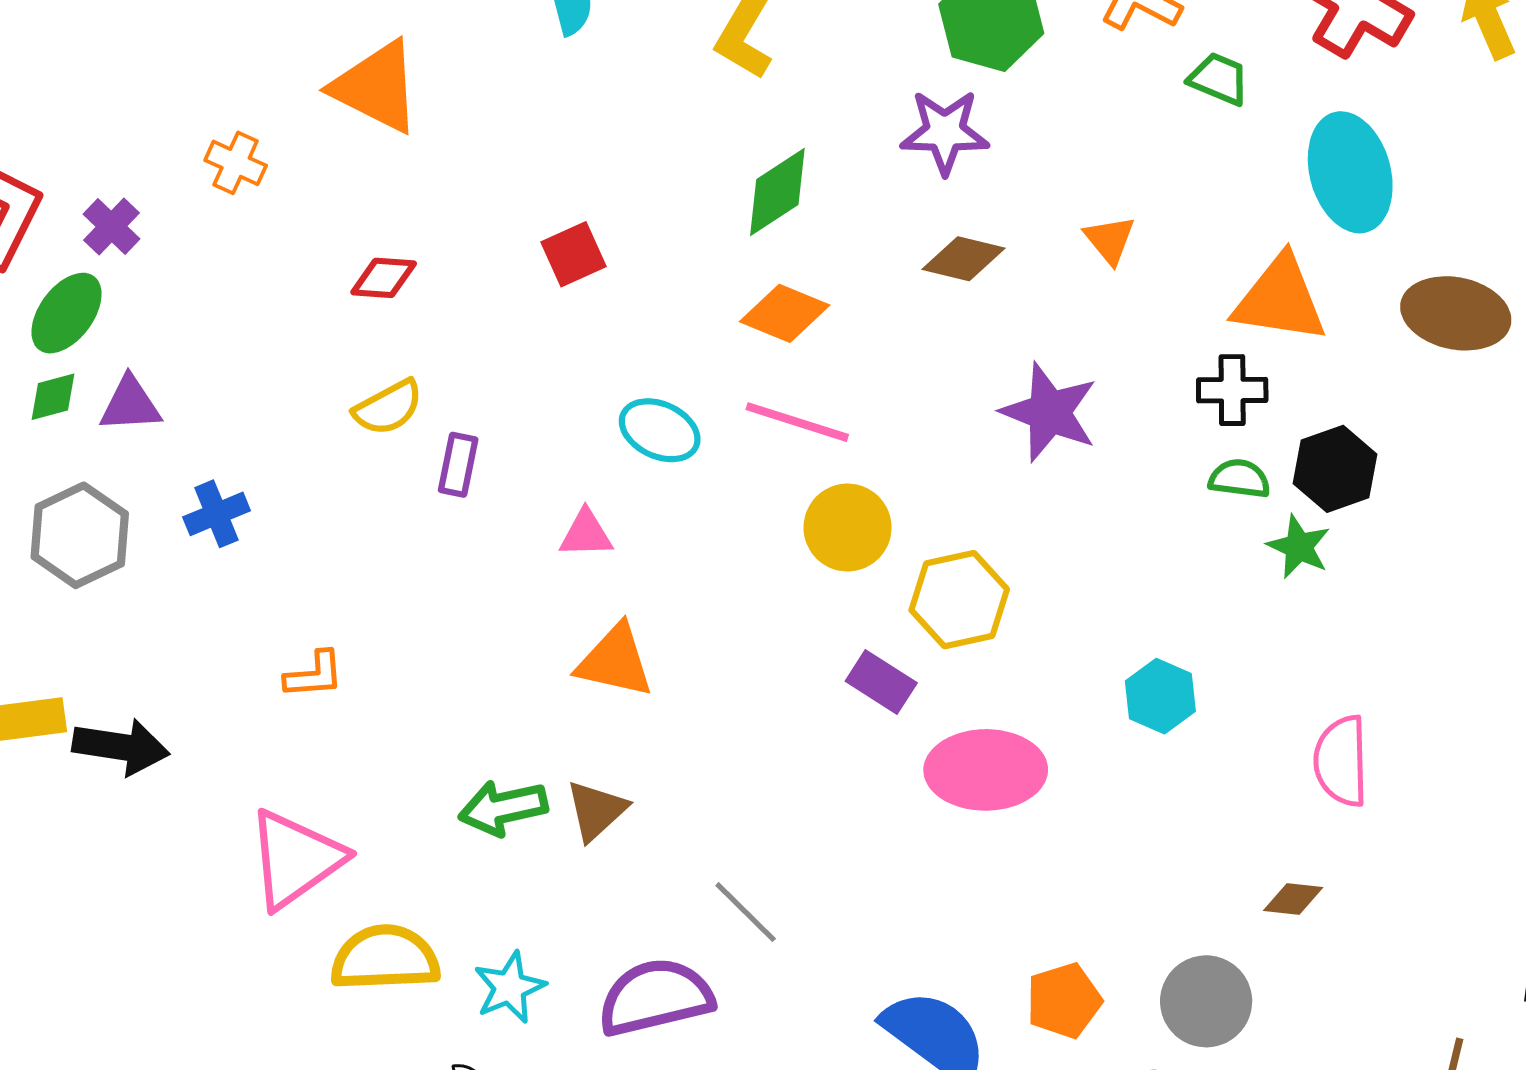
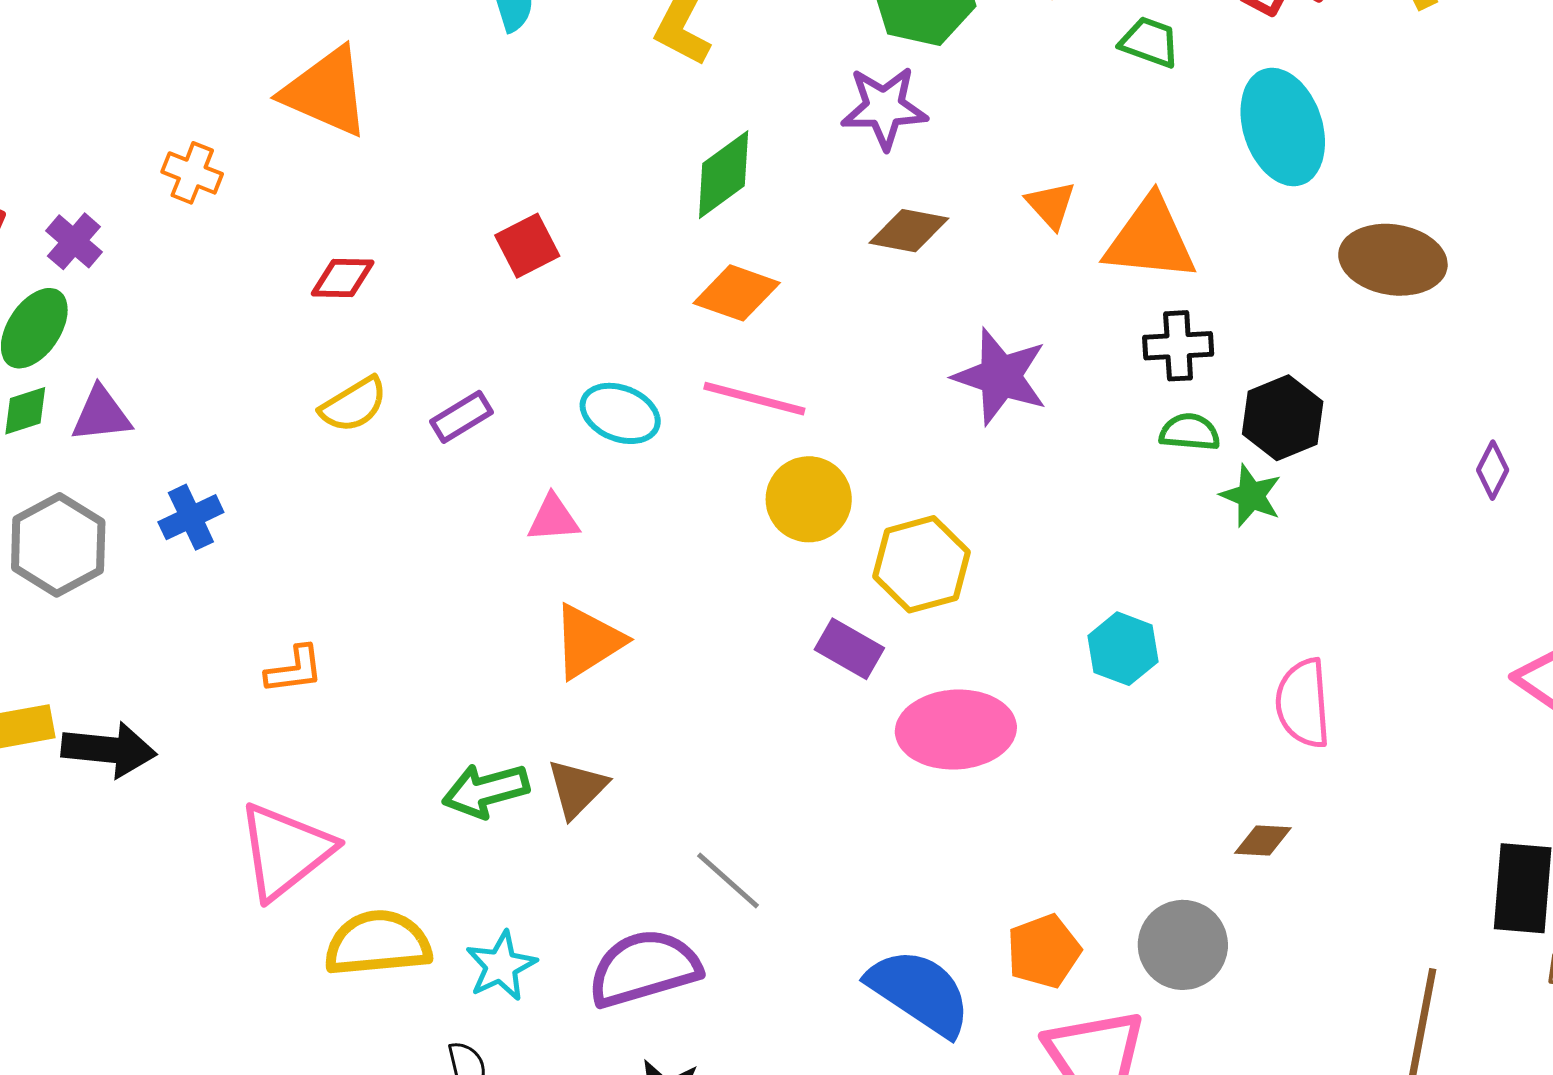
orange triangle: (1280, 299) -> (1150, 239), moved
purple rectangle: (458, 465) -> (462, 417), moved, turned 50
orange triangle: (615, 661) -> (588, 641), turned -42

